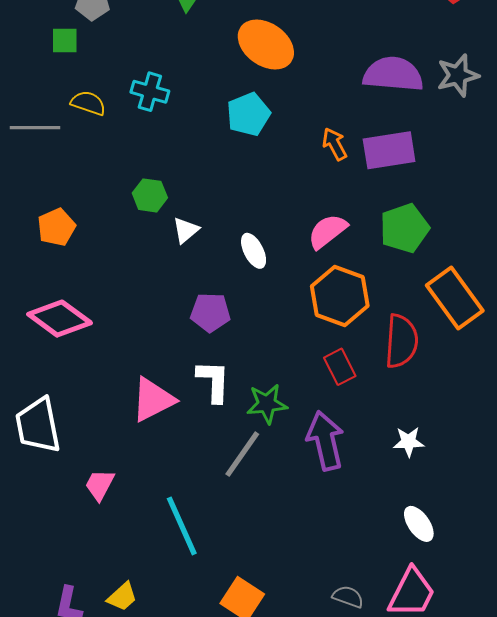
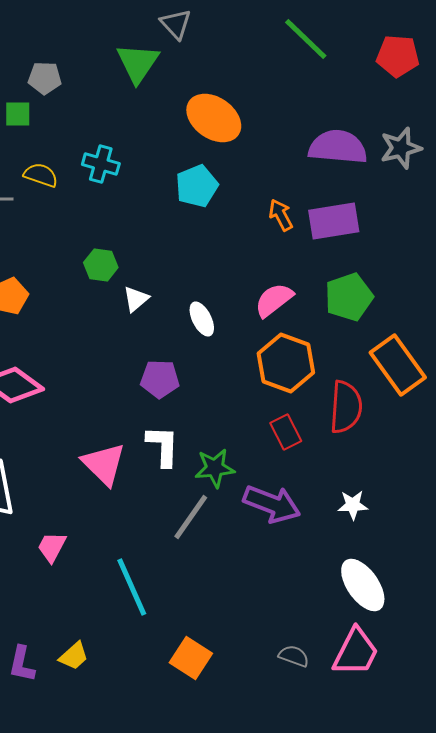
pink triangle: (153, 400) -> (104, 464), turned -48
purple arrow: (325, 441) -> (272, 504), turned 124
white ellipse: (419, 524) -> (363, 585), size x1.5

